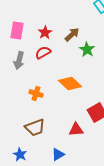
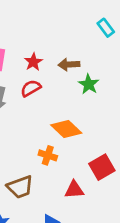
brown arrow: (72, 34) -> (69, 65), turned -140
orange cross: (36, 94) -> (48, 155), moved

